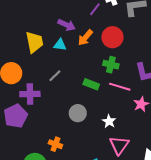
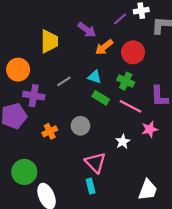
cyan triangle: (60, 45) -> (95, 77), moved
white star: (109, 121) -> (123, 142), moved
orange cross: (55, 144) -> (50, 131), moved, turned 32
pink triangle: (119, 145) -> (95, 163), moved, turned -30

